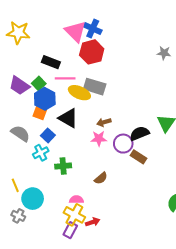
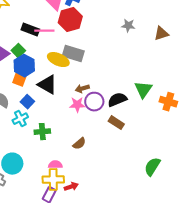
gray star: (164, 53) -> (128, 26), moved
pink line: (65, 78) -> (44, 31), moved
purple circle: (123, 144) -> (94, 102), moved
yellow cross: (74, 215) -> (53, 180), turned -30

